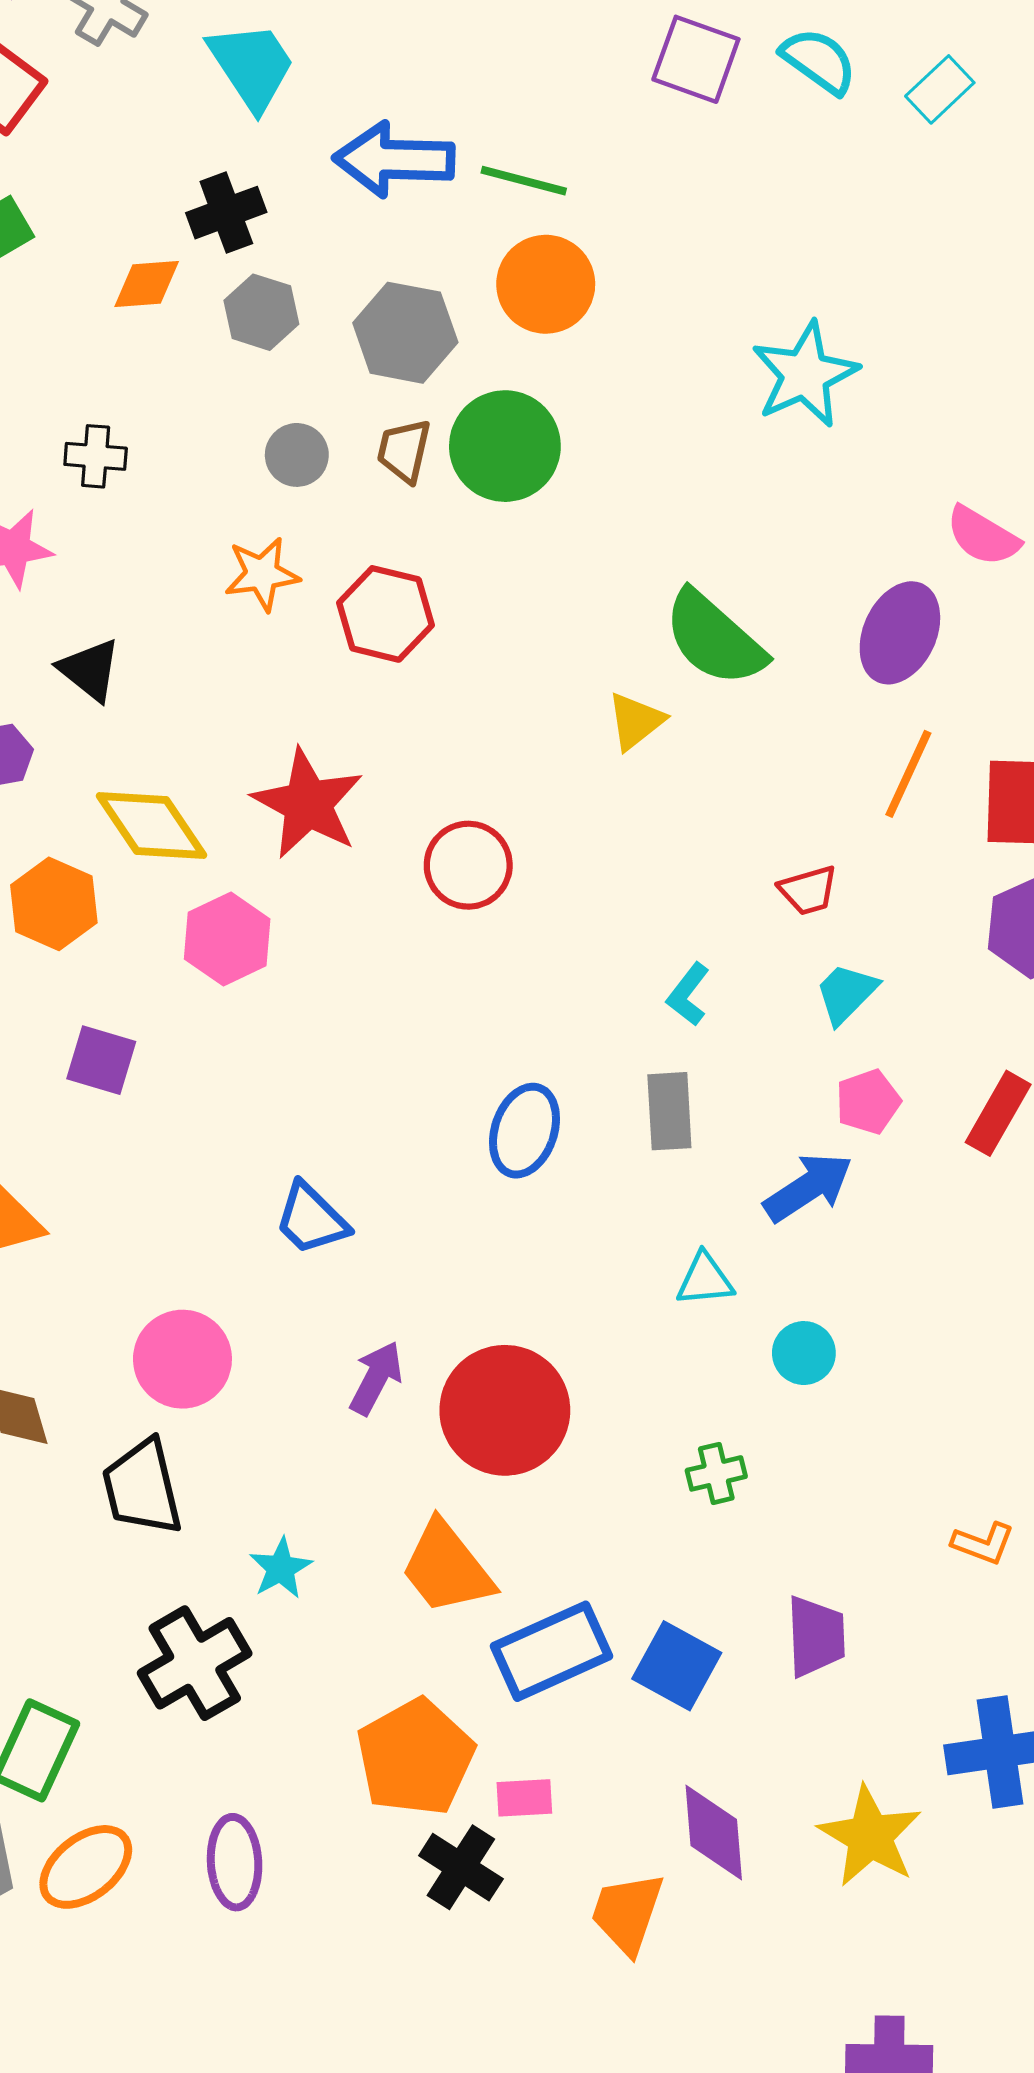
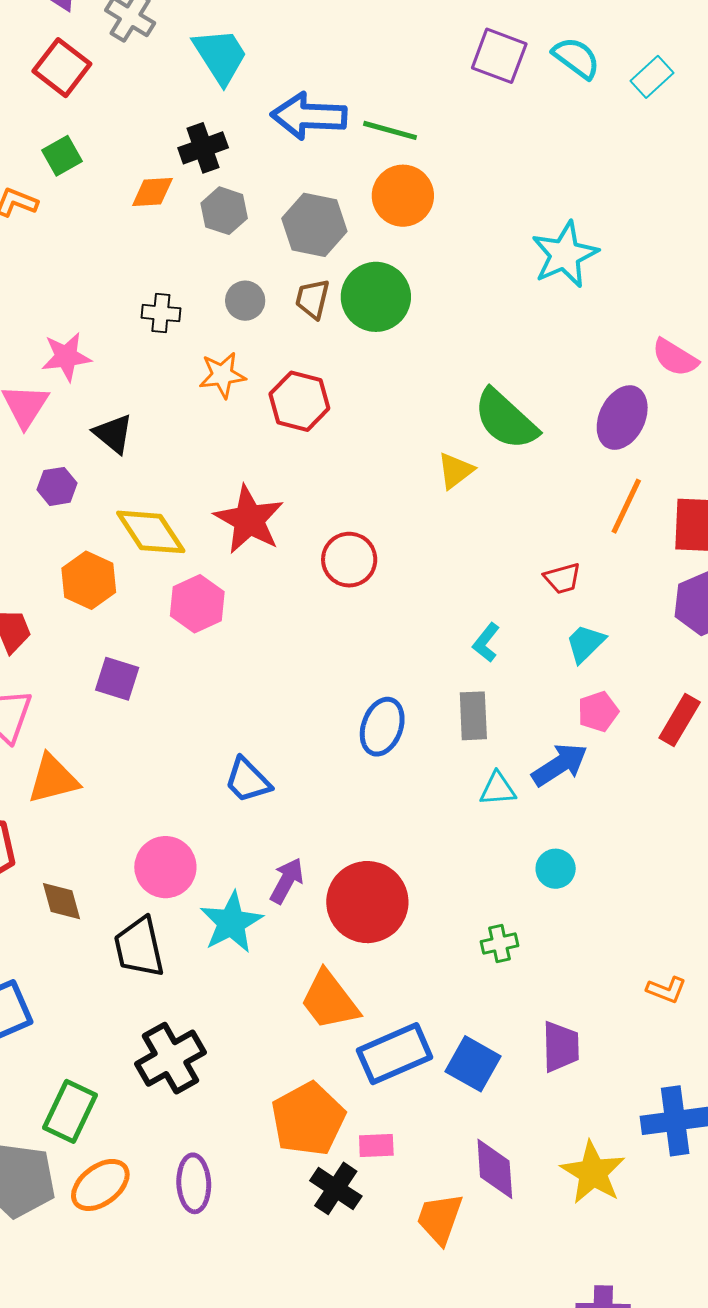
black cross: (96, 456) -> (161, 313), moved
cyan triangle: (705, 1280) -> (498, 789), moved
cyan star: (281, 1568) -> (231, 922), moved, size x1.6

